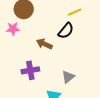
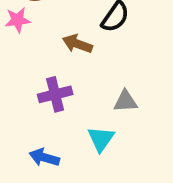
gray triangle: (68, 77) -> (125, 101), turned 40

